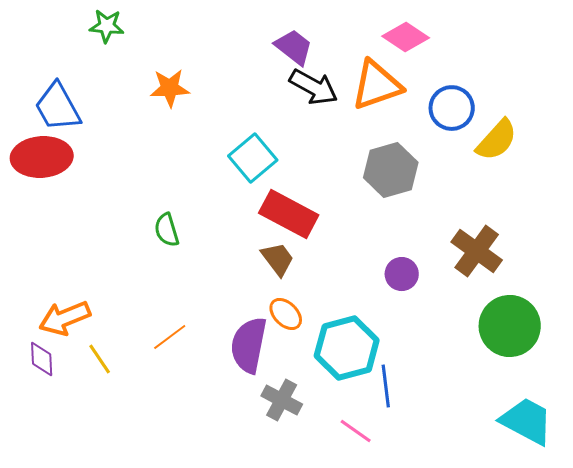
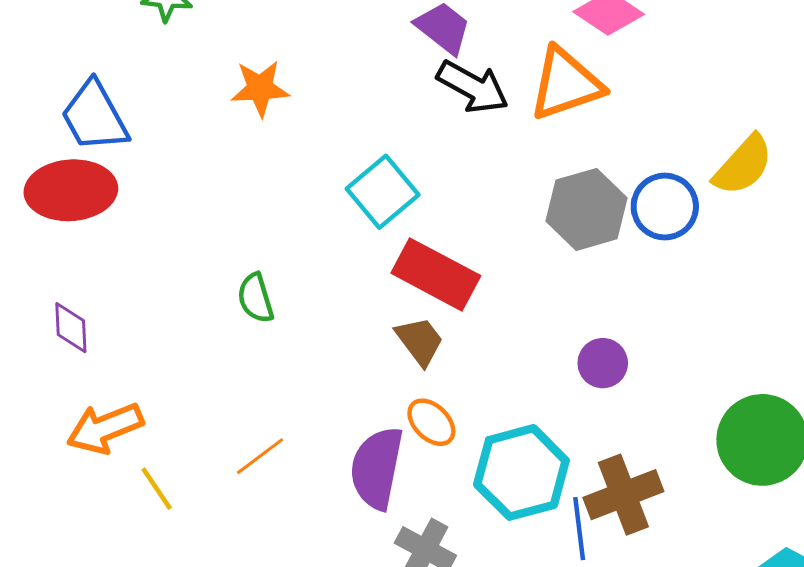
blue circle: (452, 108) -> (665, 207), moved
brown cross: (477, 251) -> (623, 495), moved, turned 33
purple diamond: (42, 359) -> (71, 328), moved

